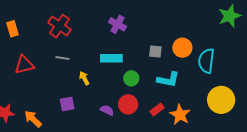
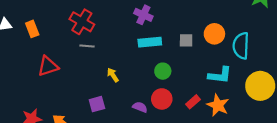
gray line: (62, 58) -> (87, 46), moved
cyan rectangle: (111, 58) -> (150, 42), moved
cyan L-shape: (168, 80) -> (220, 75), moved

